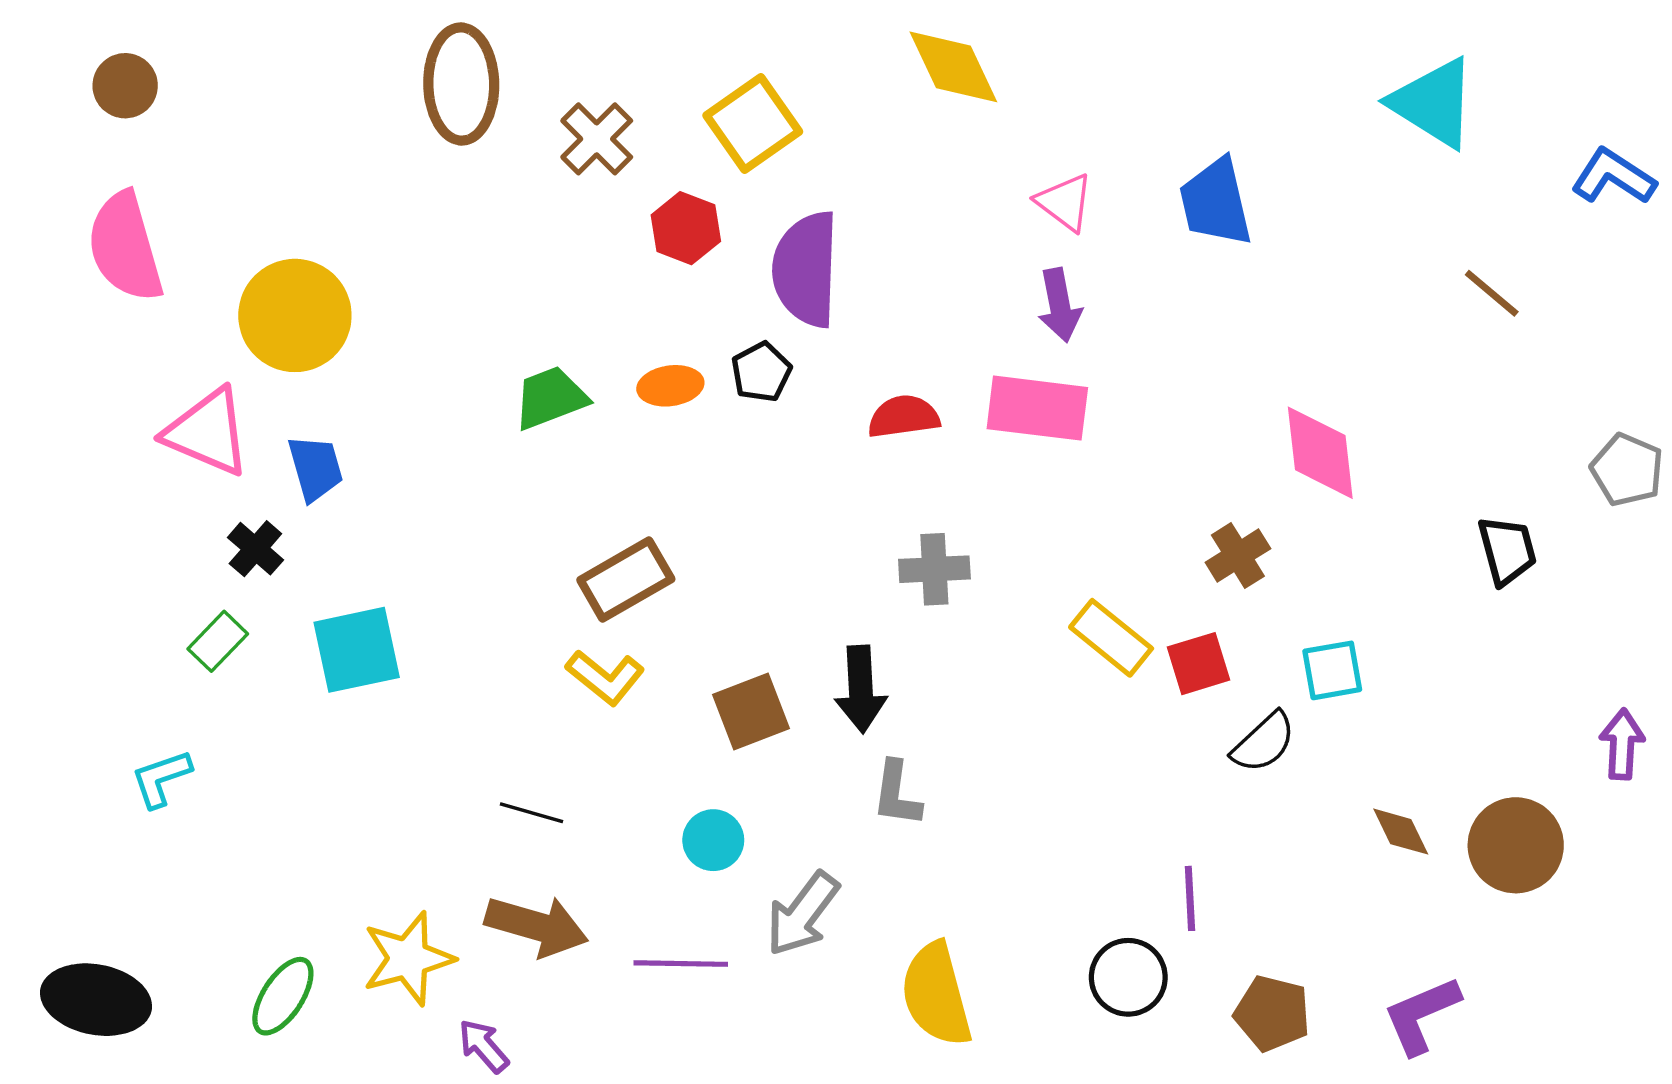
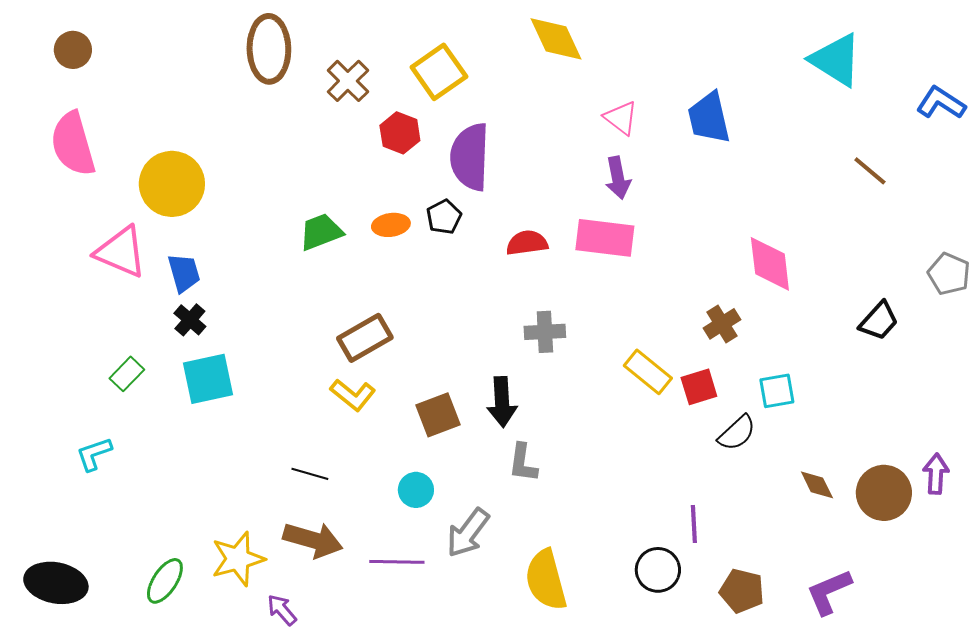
black cross: (255, 549) -> (190, 320), moved
black trapezoid: (1507, 550) -> (879, 321), turned 57
purple arrow: (1622, 744) -> (936, 474), moved

